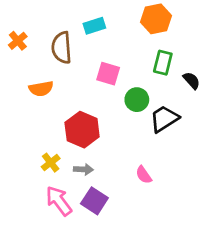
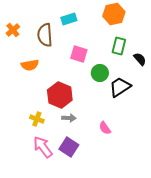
yellow cross: (51, 163) -> (37, 119), turned -32
gray arrow: (83, 169) -> (69, 118), moved

